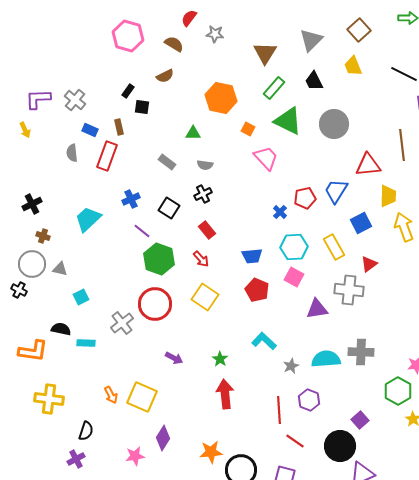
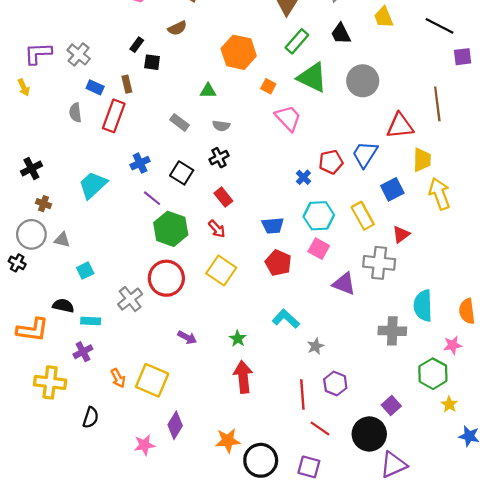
purple triangle: (317, 309) -> (344, 284), turned 30
cyan semicircle: (326, 359) -> (423, 306), moved, turned -88
purple cross: (76, 459) -> (83, 352), moved

